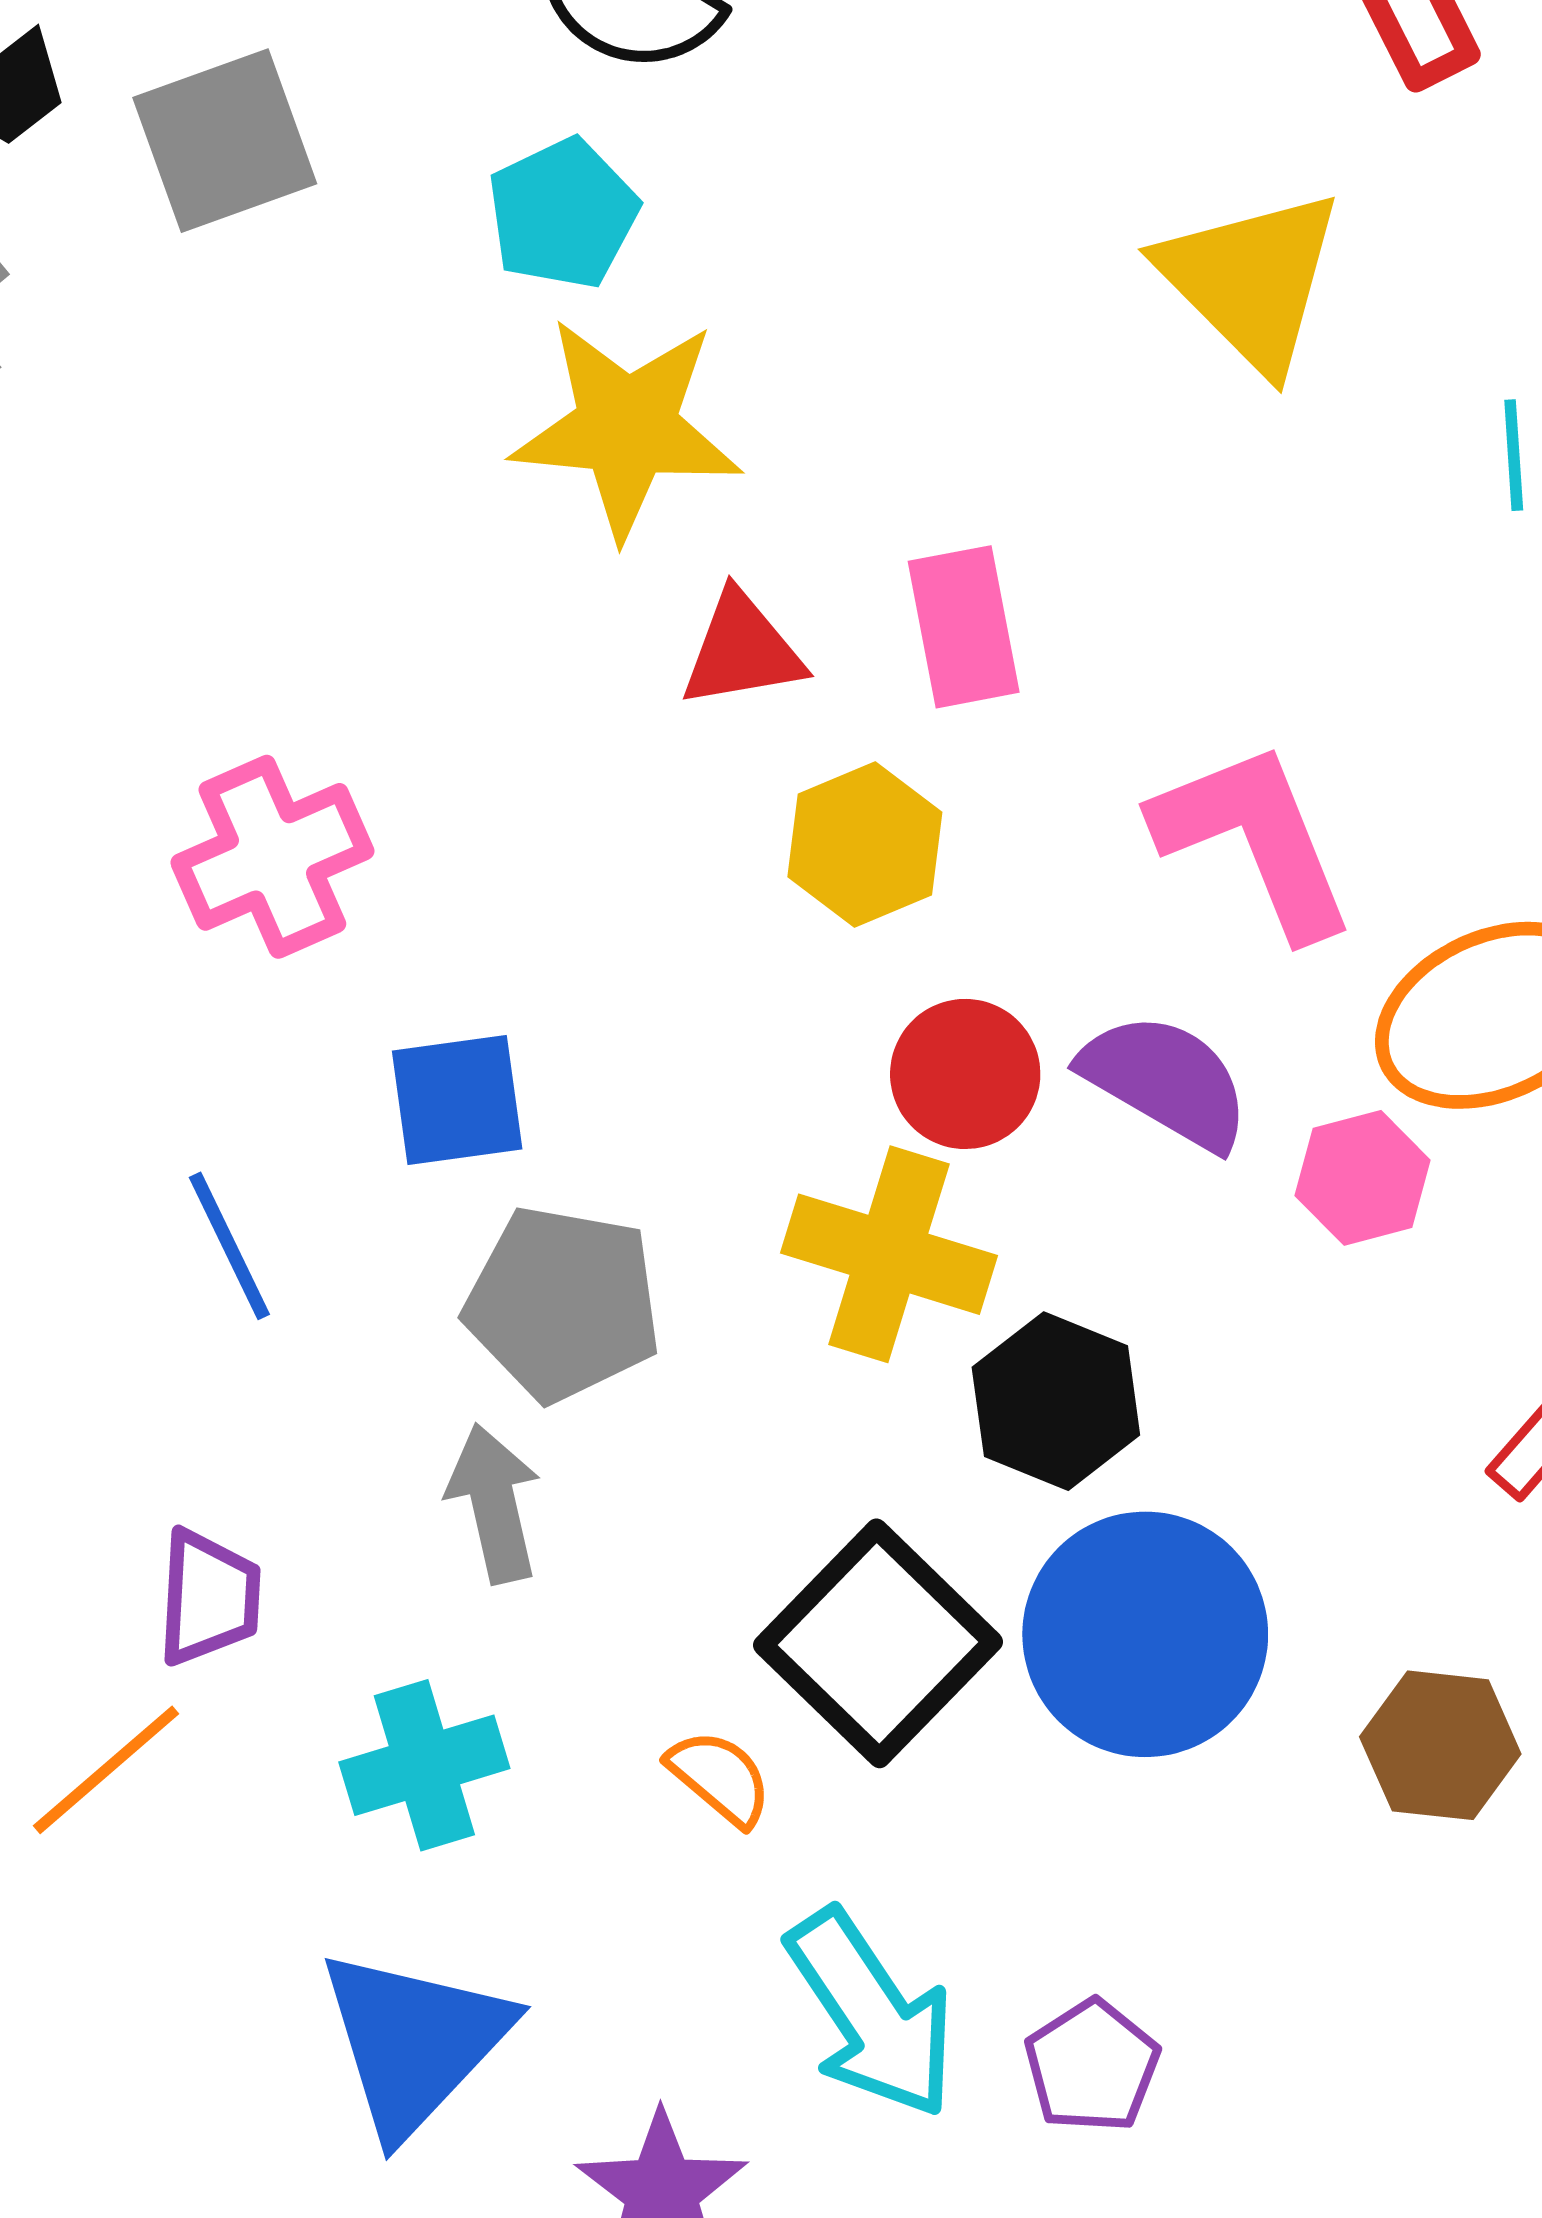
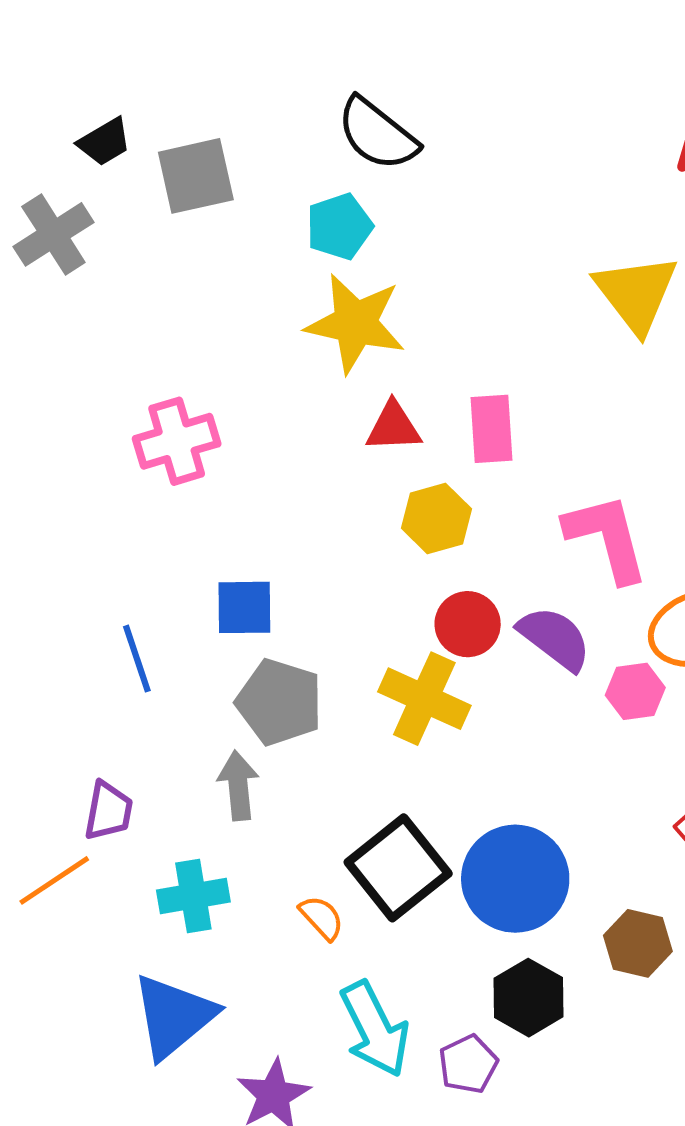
pink cross: (272, 857) -> (177, 441), moved
black hexagon: (1056, 1401) -> (528, 998), moved

